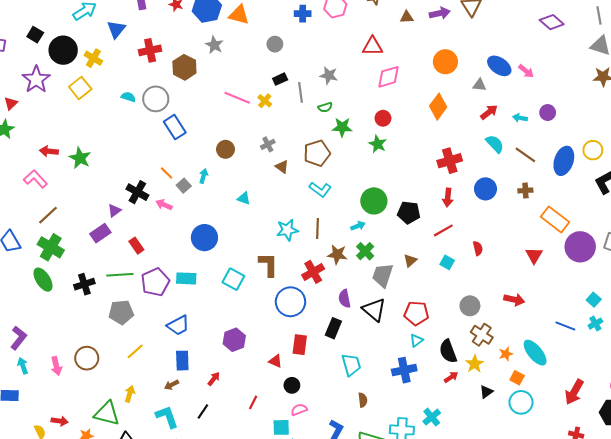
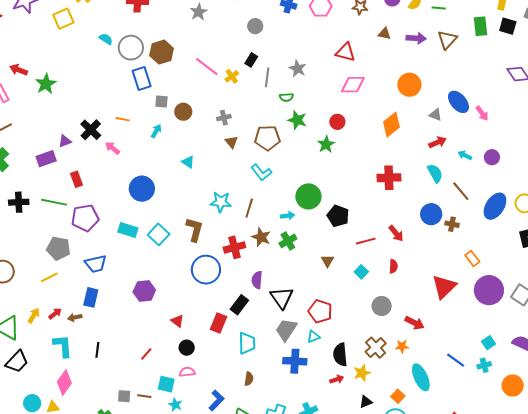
brown hexagon: (184, 67) -> (162, 52), moved
black rectangle: (280, 79) -> (251, 60), turned -48
orange line: (167, 173) -> (123, 119), turned -48
gray square: (184, 186) -> (161, 102), moved, turned 32
blue circle: (485, 189) -> (431, 214), moved
red arrow: (448, 198) -> (396, 233), moved, turned -60
orange rectangle: (555, 219) -> (472, 258), size x0.6
red triangle: (534, 255) -> (444, 287), size x1.5
brown triangle: (410, 261) -> (327, 261), turned -32
gray trapezoid: (383, 275) -> (286, 330), moved
cyan rectangle: (186, 278) -> (128, 230), moved
gray circle: (470, 306) -> (382, 306), moved
gray pentagon: (121, 312) -> (59, 248), moved
red rectangle: (300, 345) -> (219, 323), moved
orange star: (506, 354) -> (402, 346), moved
red arrow: (214, 379) -> (55, 314), moved
black line: (203, 411) -> (97, 350), turned -42

